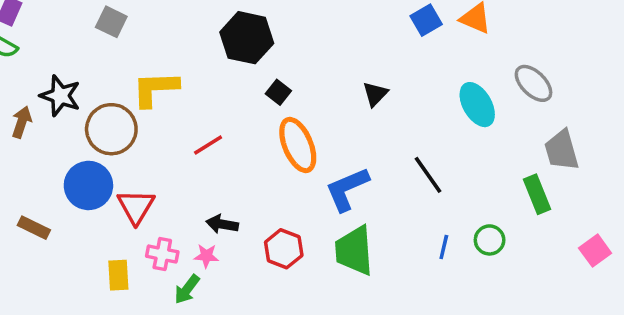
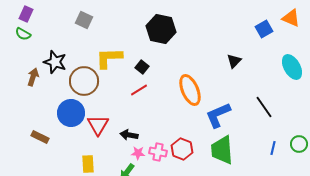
blue square: (426, 20) -> (264, 29), moved
black square: (278, 92) -> (142, 67), moved
black arrow: (222, 224) -> (129, 135), moved
pink cross: (162, 254) -> (158, 152), moved

